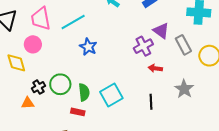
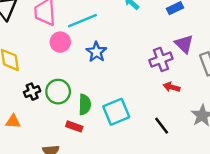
pink circle: (33, 44) -> (60, 42), moved
black line: (151, 102) -> (162, 126), turned -42
orange triangle: (28, 103) -> (13, 121), moved

